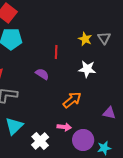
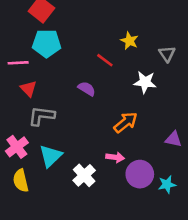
gray triangle: (104, 38) -> (167, 54), moved
yellow star: (85, 39) -> (129, 41), moved
red line: (56, 52) -> (105, 60), turned -56

